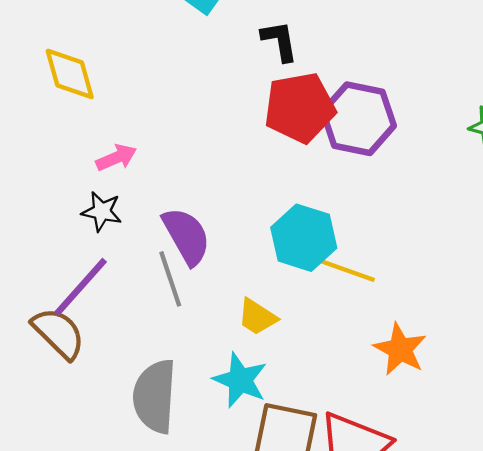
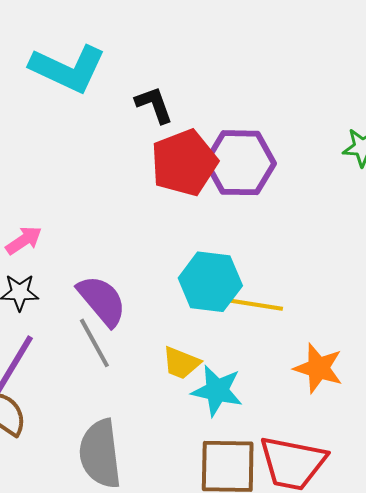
cyan star: (240, 380) -> (217, 391), moved

